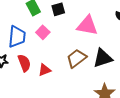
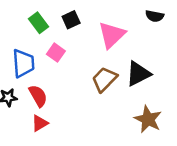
pink triangle: (87, 26) -> (112, 35), turned -45
red triangle: (44, 70) -> (40, 123), moved

